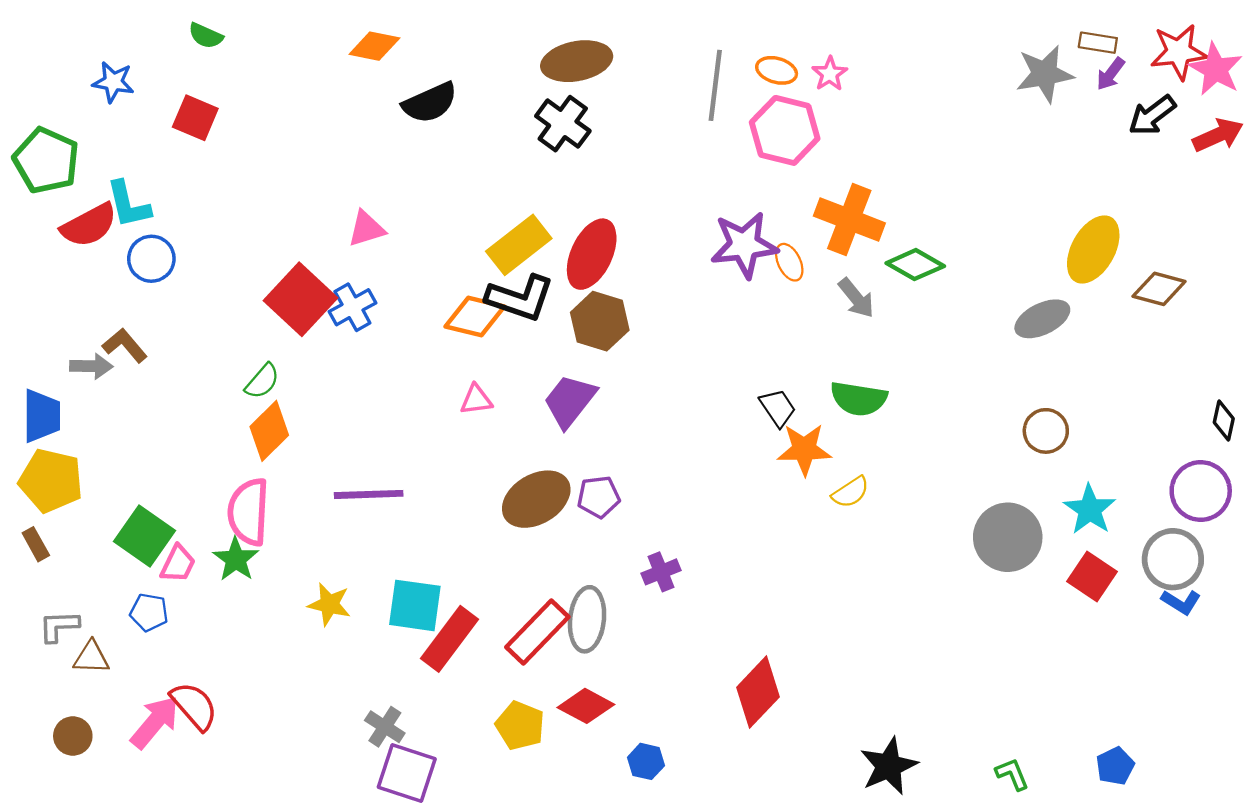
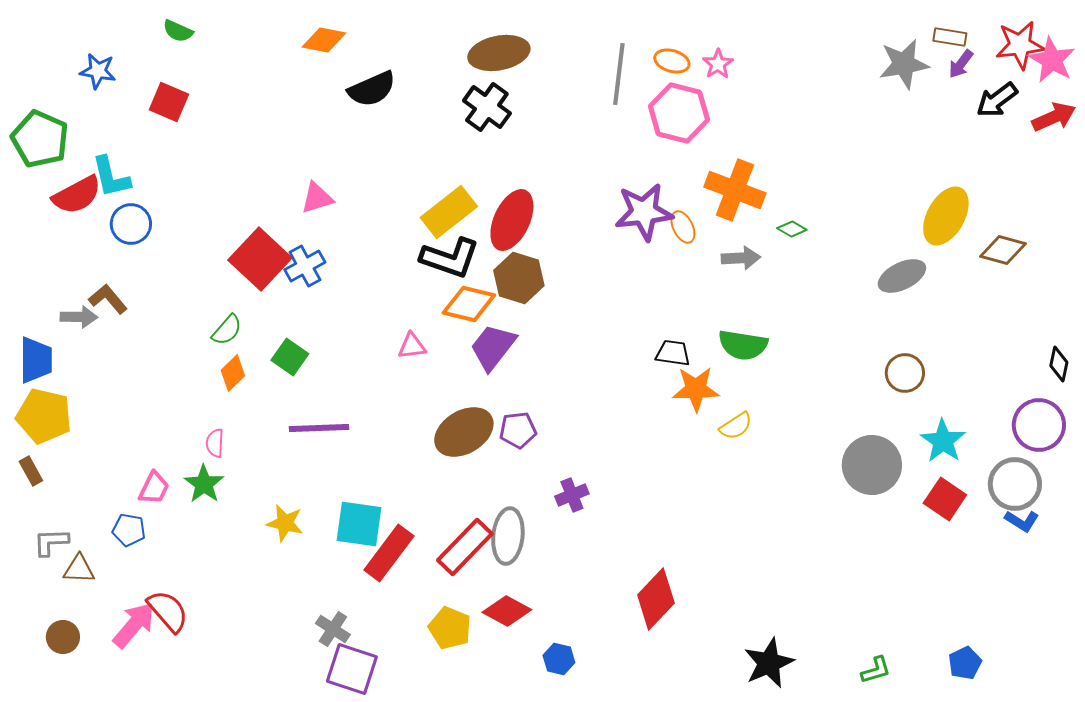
green diamond: (915, 265) -> (792, 229), size x0.6
gray arrow: (856, 298) -> (741, 258), turned -54
orange diamond: (475, 317) -> (469, 304), moved
black trapezoid: (778, 408) -> (673, 353), turned -48
orange diamond: (269, 431) -> (233, 373), size x0.7
pink semicircle: (248, 512) -> (215, 443), size x0.5
green square: (144, 536) -> (290, 357), moved, size x0.7
green L-shape: (1012, 774) -> (876, 670), turned 96

